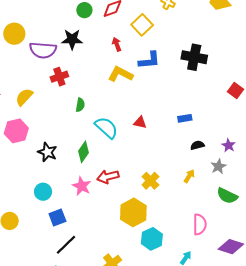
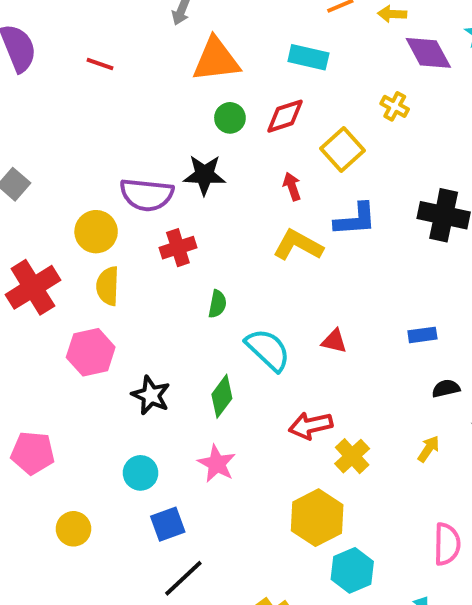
yellow circle: (14, 34) -> (96, 232), moved
yellow semicircle: (24, 97) -> (108, 286), turned -42
red arrow: (108, 177) -> (311, 426), moved

